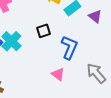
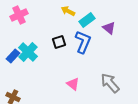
blue L-shape: (69, 47) -> (83, 42), moved

